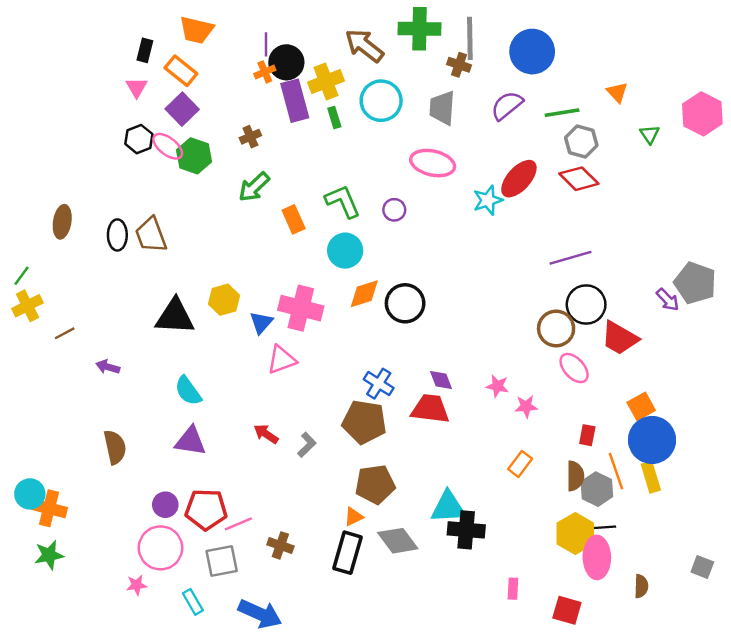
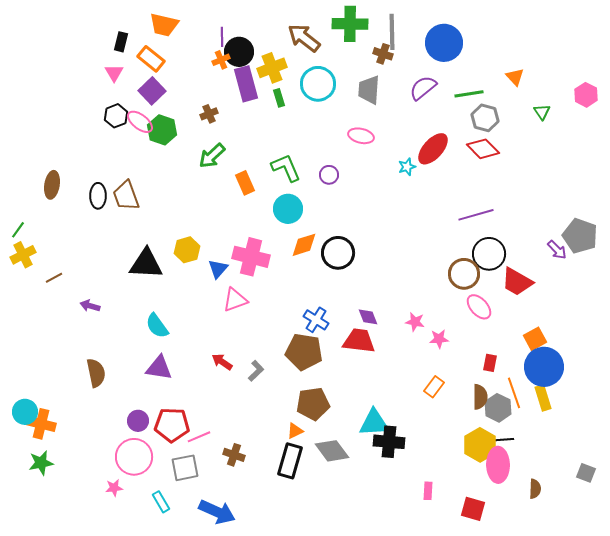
pink hexagon: (702, 114) -> (586, 95), size x0.7
pink ellipse: (433, 163) -> (361, 136), size x0.7
cyan star: (488, 200) -> (407, 167), size x0.7

